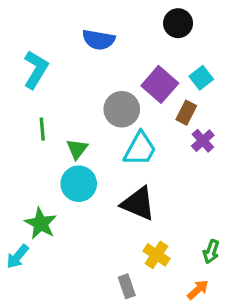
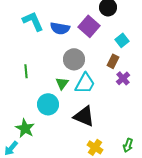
blue semicircle: (99, 40) -> (60, 28), moved
cyan L-shape: (36, 70) -> (33, 21), moved, turned -55
purple square: (160, 84) -> (89, 26), moved
green triangle: (77, 149) -> (62, 83), moved

